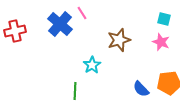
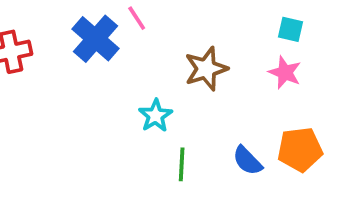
green line: (75, 91) -> (182, 164), moved

